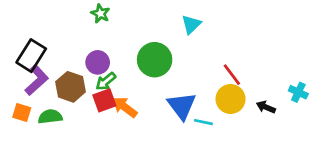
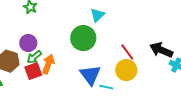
green circle: (155, 60) -> (83, 38), moved
orange arrow: (125, 107) -> (48, 64), moved, turned 72
black arrow: (266, 107) -> (161, 50), moved, size x1.6

